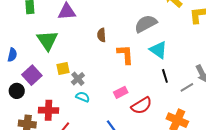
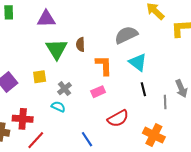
green triangle: (47, 40) -> (57, 49), moved
gray cross: (78, 79) -> (64, 89), moved
gray line: (187, 87) -> (165, 102), turned -64
pink rectangle: (121, 92) -> (98, 92), moved

